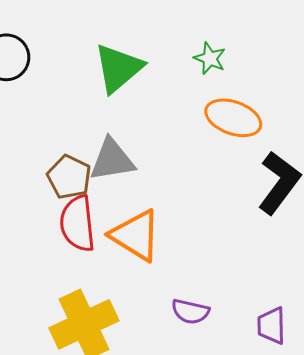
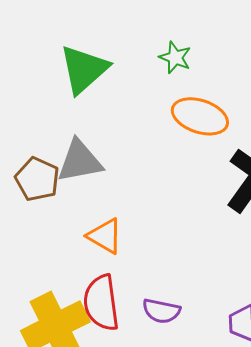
red semicircle: (78, 224) -> (101, 303), moved
orange triangle: (136, 235) -> (105, 236), size x0.7

